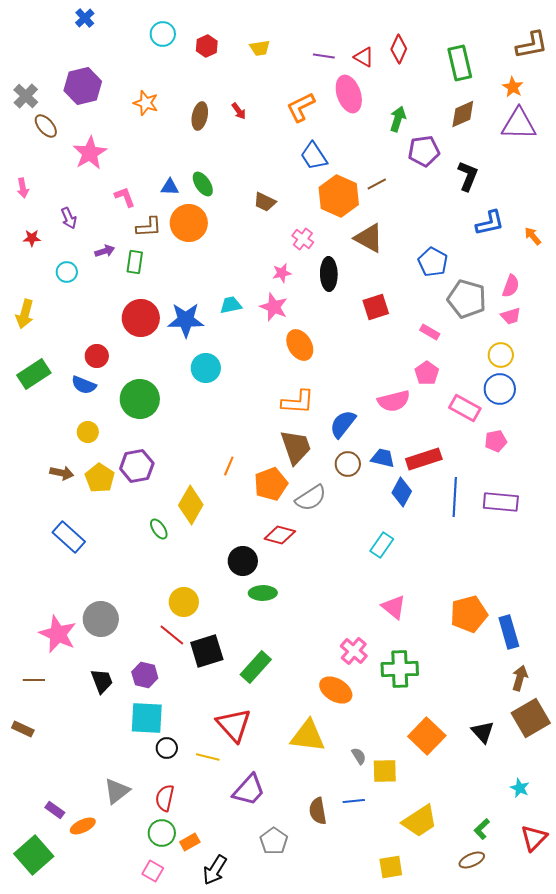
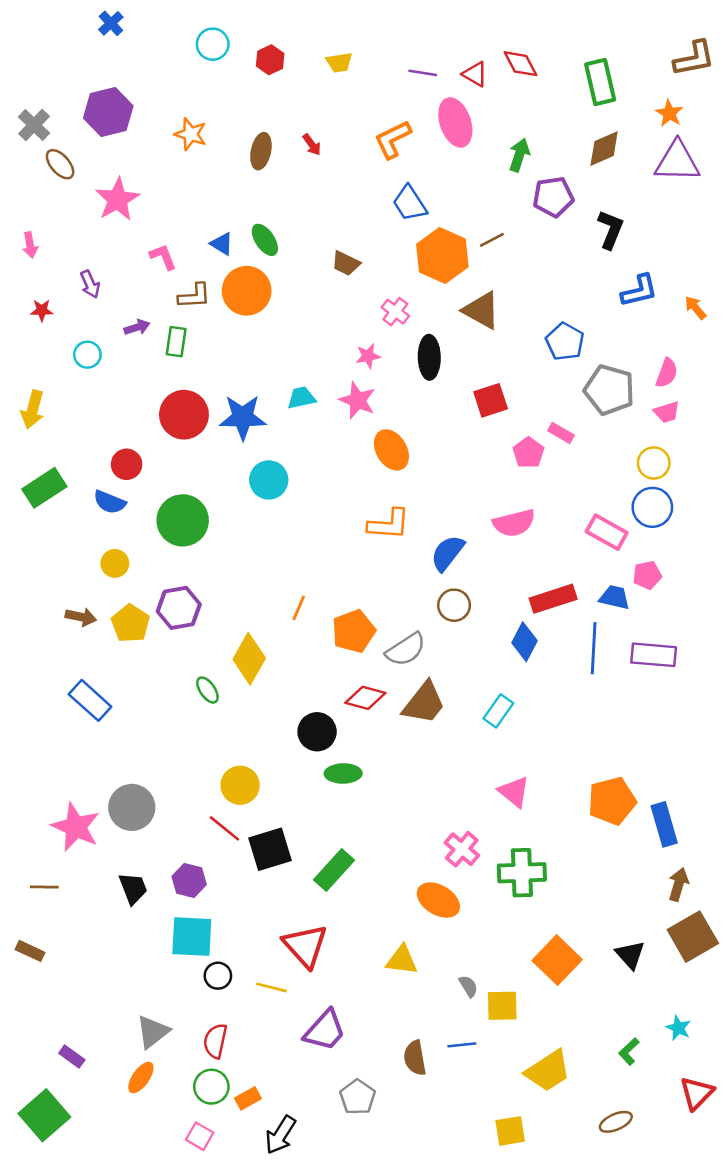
red diamond: (399, 49) -> (521, 64), turned -52
blue triangle: (170, 187) -> (222, 244), turned 30
pink pentagon: (427, 373) -> (528, 453), moved
brown trapezoid: (296, 447) -> (424, 703), moved, turned 57
blue trapezoid: (383, 458) -> (615, 597), moved
yellow triangle: (308, 736) -> (402, 960), size x0.7
orange ellipse: (83, 826) -> (141, 1077), moved, turned -30
green L-shape: (482, 829) -> (629, 1051), moved

